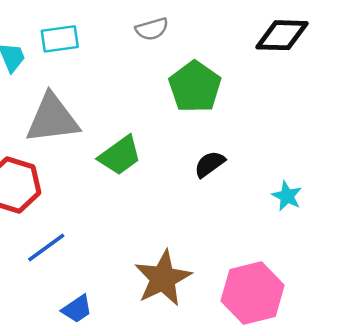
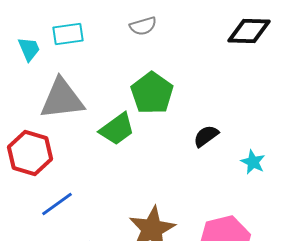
green pentagon: (195, 87) -> (152, 93), moved
black semicircle: (210, 164) -> (206, 136), moved

